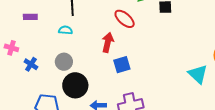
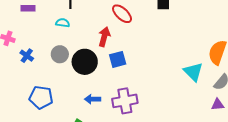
black circle: (75, 85) -> (85, 62), moved

